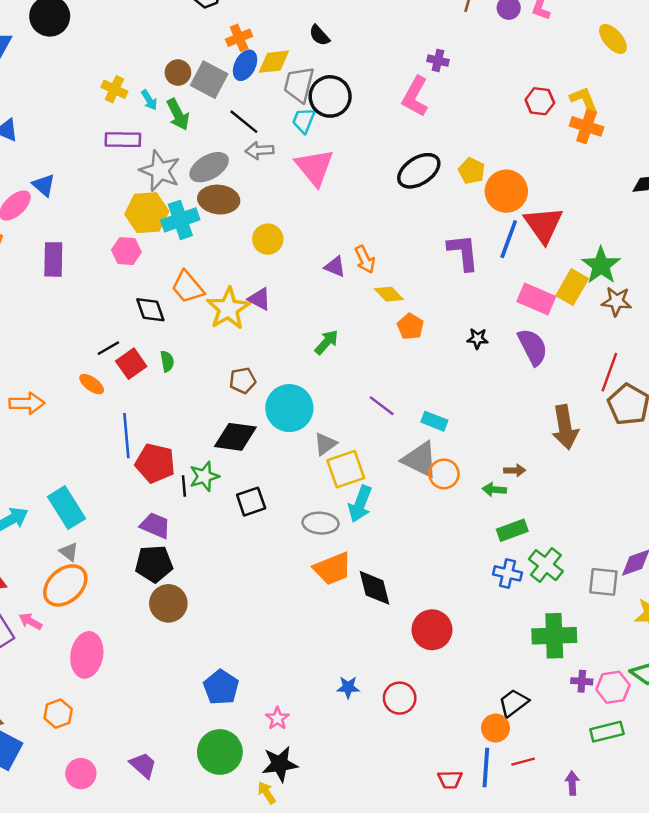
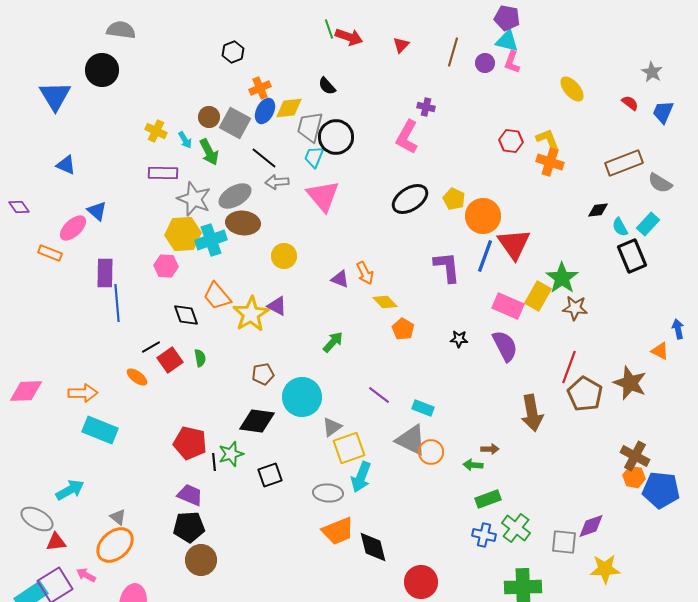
blue line: (126, 436) -> (117, 303), moved
cyan rectangle: (66, 508) -> (100, 430), moved, turned -36

